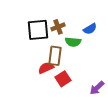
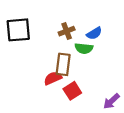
blue semicircle: (90, 29) -> (94, 33), moved
black square: (38, 30) -> (18, 30), moved

